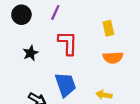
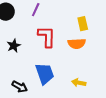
orange semicircle: (113, 58) -> (77, 44), moved

